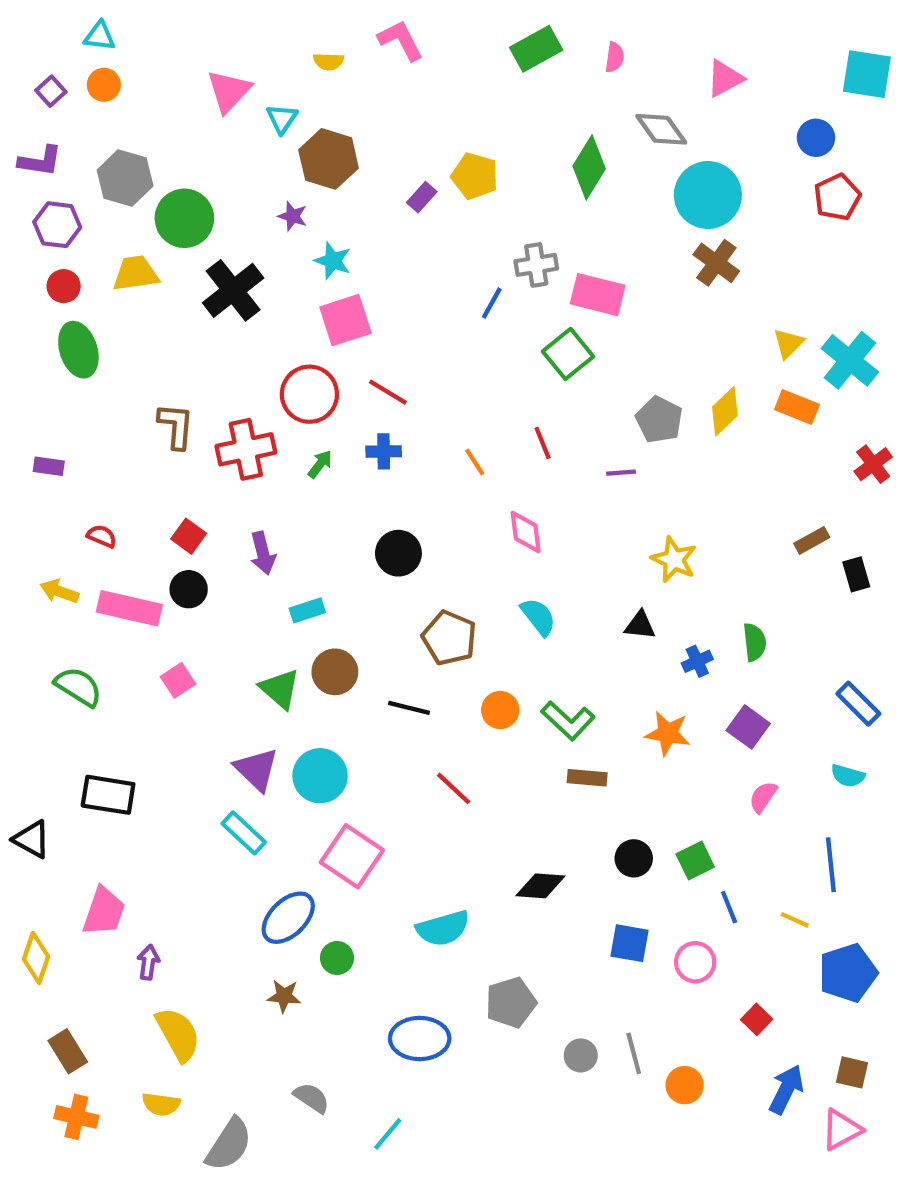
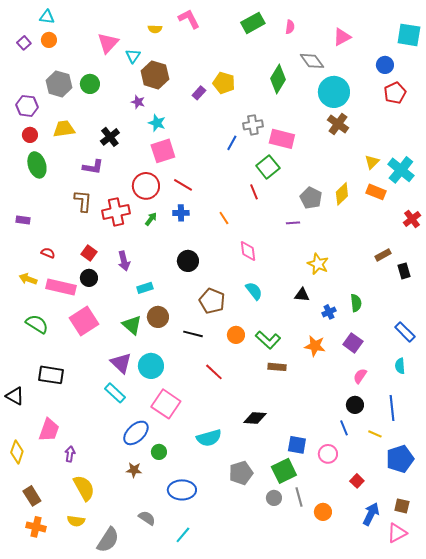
purple L-shape: (40, 161) -> (93, 167), moved
green circle: (184, 218) -> (90, 84), moved, size x0.7
black cross: (233, 290) -> (110, 137), size x0.7
red line: (543, 443) -> (254, 192), moved
pink square: (178, 680) -> (84, 321), size x1.8
cyan semicircle: (848, 776) -> (400, 366), turned 70
black circle: (634, 858) -> (355, 405), moved
green square: (695, 860) -> (284, 471), moved, size x1.4
blue ellipse: (420, 1039) -> (182, 490), moved

